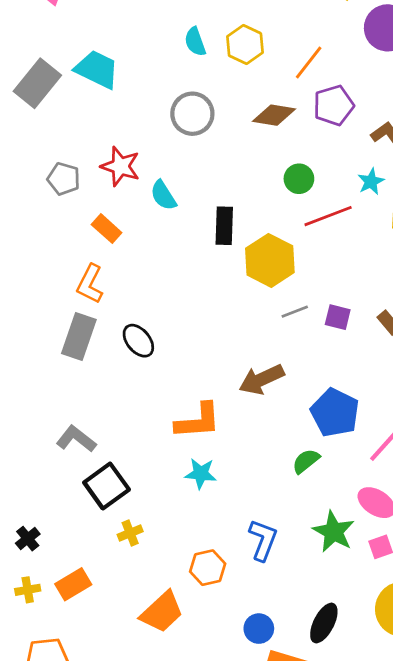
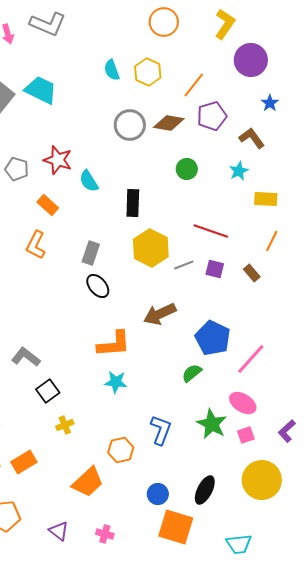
gray circle: (192, 114) -> (130, 125), moved
red line: (328, 216) -> (211, 231), moved, turned 40
yellow hexagon: (270, 260) -> (151, 248), moved
gray rectangle: (79, 337) -> (91, 253), moved, size x0.7
black ellipse: (138, 341) -> (98, 286), moved
black square: (107, 486) -> (48, 391), size x0.7

